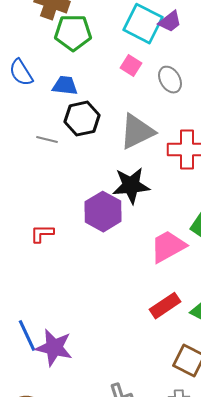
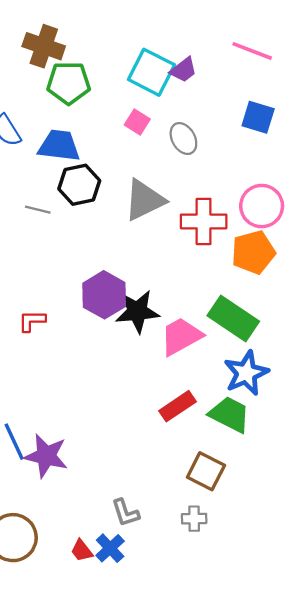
blue trapezoid: (65, 86) -> (59, 146), size x1.4
black star: (131, 186) -> (137, 311), moved

